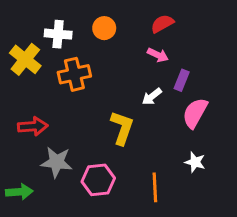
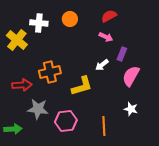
orange cross: (74, 74) -> (50, 72), moved
yellow L-shape: (122, 128) -> (82, 86), turned 55

